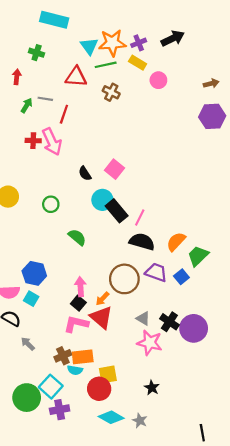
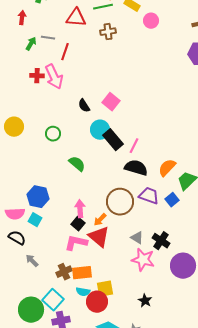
brown cross: (111, 92) -> (108, 32), turned -35
purple circle: (194, 328) -> (183, 266), moved
cyan semicircle: (75, 370) -> (83, 292), moved

